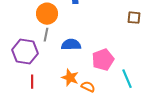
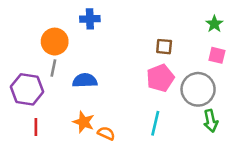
pink pentagon: (103, 60) -> (160, 78), moved
cyan line: (127, 79) -> (155, 123), turned 36

